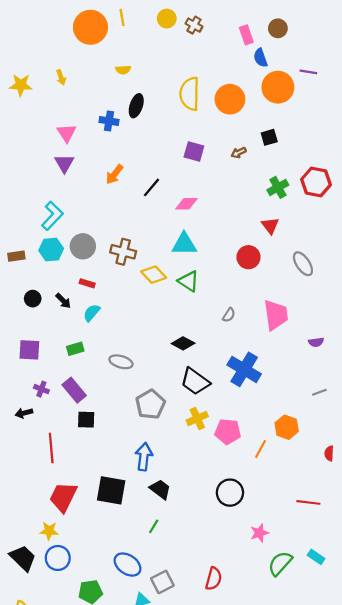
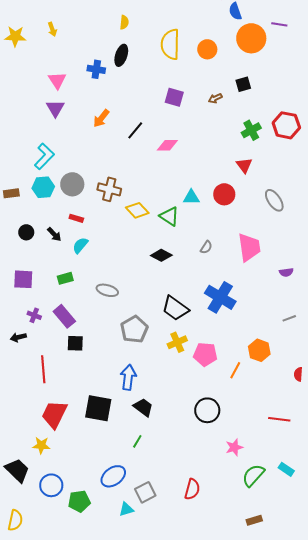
yellow semicircle: (123, 70) -> (124, 22), moved, turned -80
orange circle: (230, 99) -> (207, 49), size x0.7
cyan triangle: (184, 244) -> (191, 197), moved, size x0.7
black diamond: (183, 343) -> (161, 255), moved
blue circle: (58, 558) -> (51, 485), moved
blue ellipse: (128, 565) -> (113, 476), turned -70

